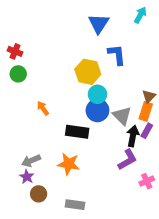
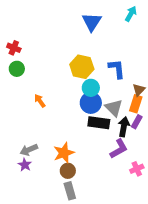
blue L-shape: (117, 55) -> (117, 69), moved
black rectangle: (77, 132) -> (99, 123), moved
orange star: (69, 164) -> (64, 153), turned -30
brown circle: (39, 194) -> (68, 171), moved
gray rectangle: (75, 205) -> (70, 191), turned 66

